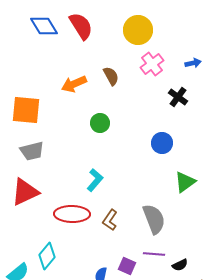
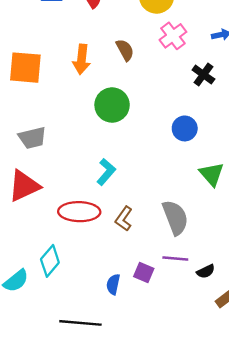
orange arrow: (74, 84) -> (82, 59), turned -60
orange square: (26, 110) -> (25, 68), moved
green circle: (100, 123) -> (112, 105), size x1.5
green triangle: (185, 182) -> (212, 174), turned -35

